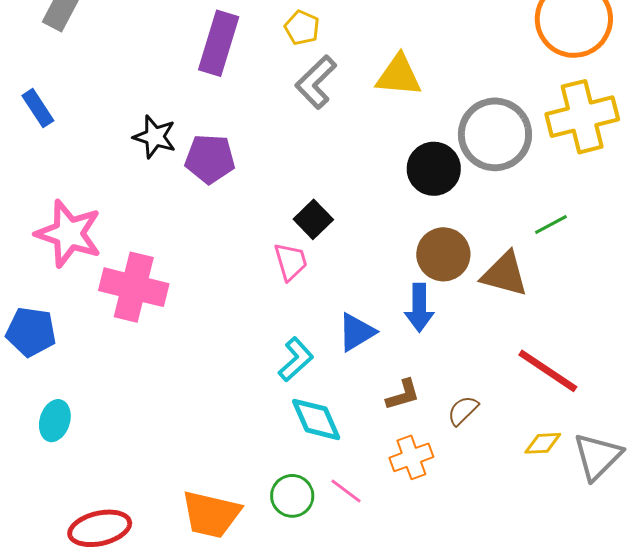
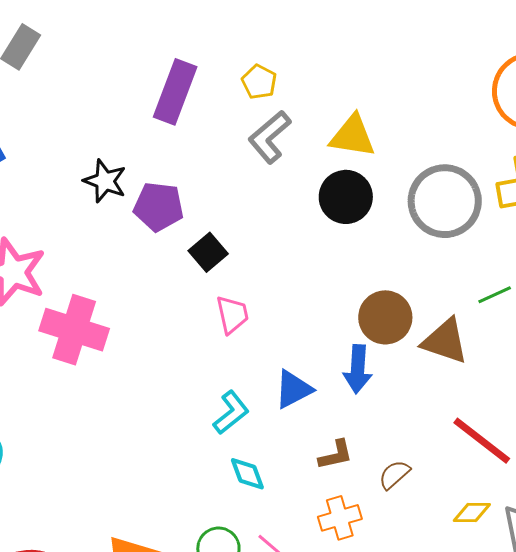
black circle: (434, 169) -> (346, 197), moved
black square: (313, 219) -> (208, 252), moved
cyan diamond: (316, 419) -> (247, 474), size x0.7

